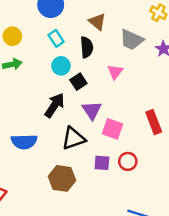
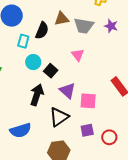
brown triangle: (97, 22) -> (62, 19), moved, turned -35
cyan rectangle: (56, 38) -> (23, 41), turned 64
black semicircle: (87, 47) -> (42, 31), moved, turned 42
red circle: (128, 161) -> (109, 137), moved

